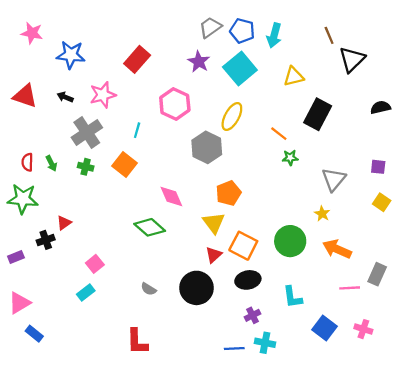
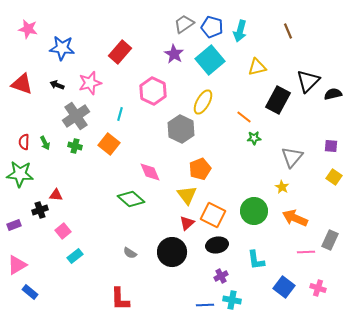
black triangle: (352, 59) -> (308, 81), moved
red triangle: (64, 223) -> (56, 195), turned 40
pink square: (95, 264) -> (63, 231), moved

